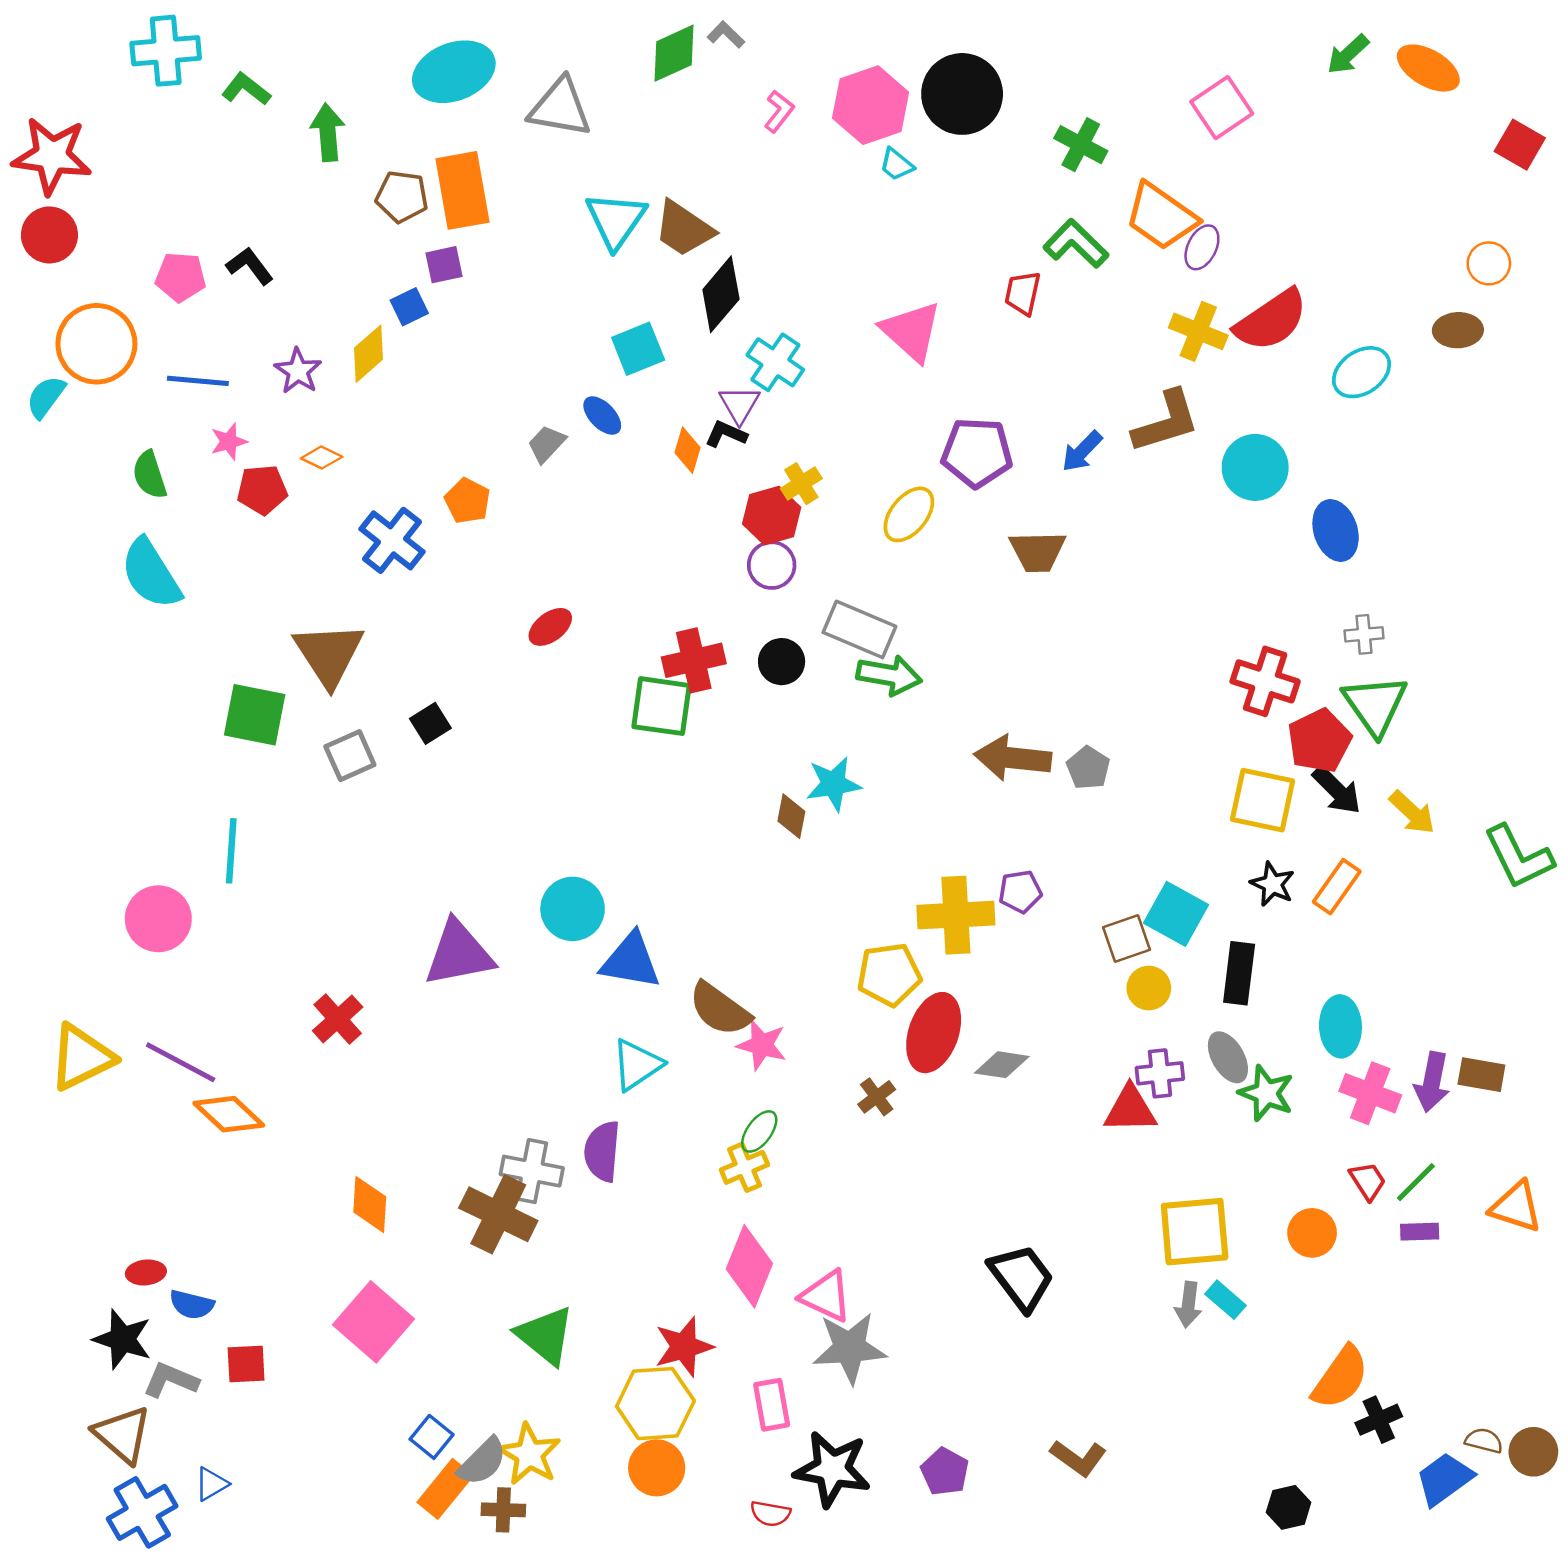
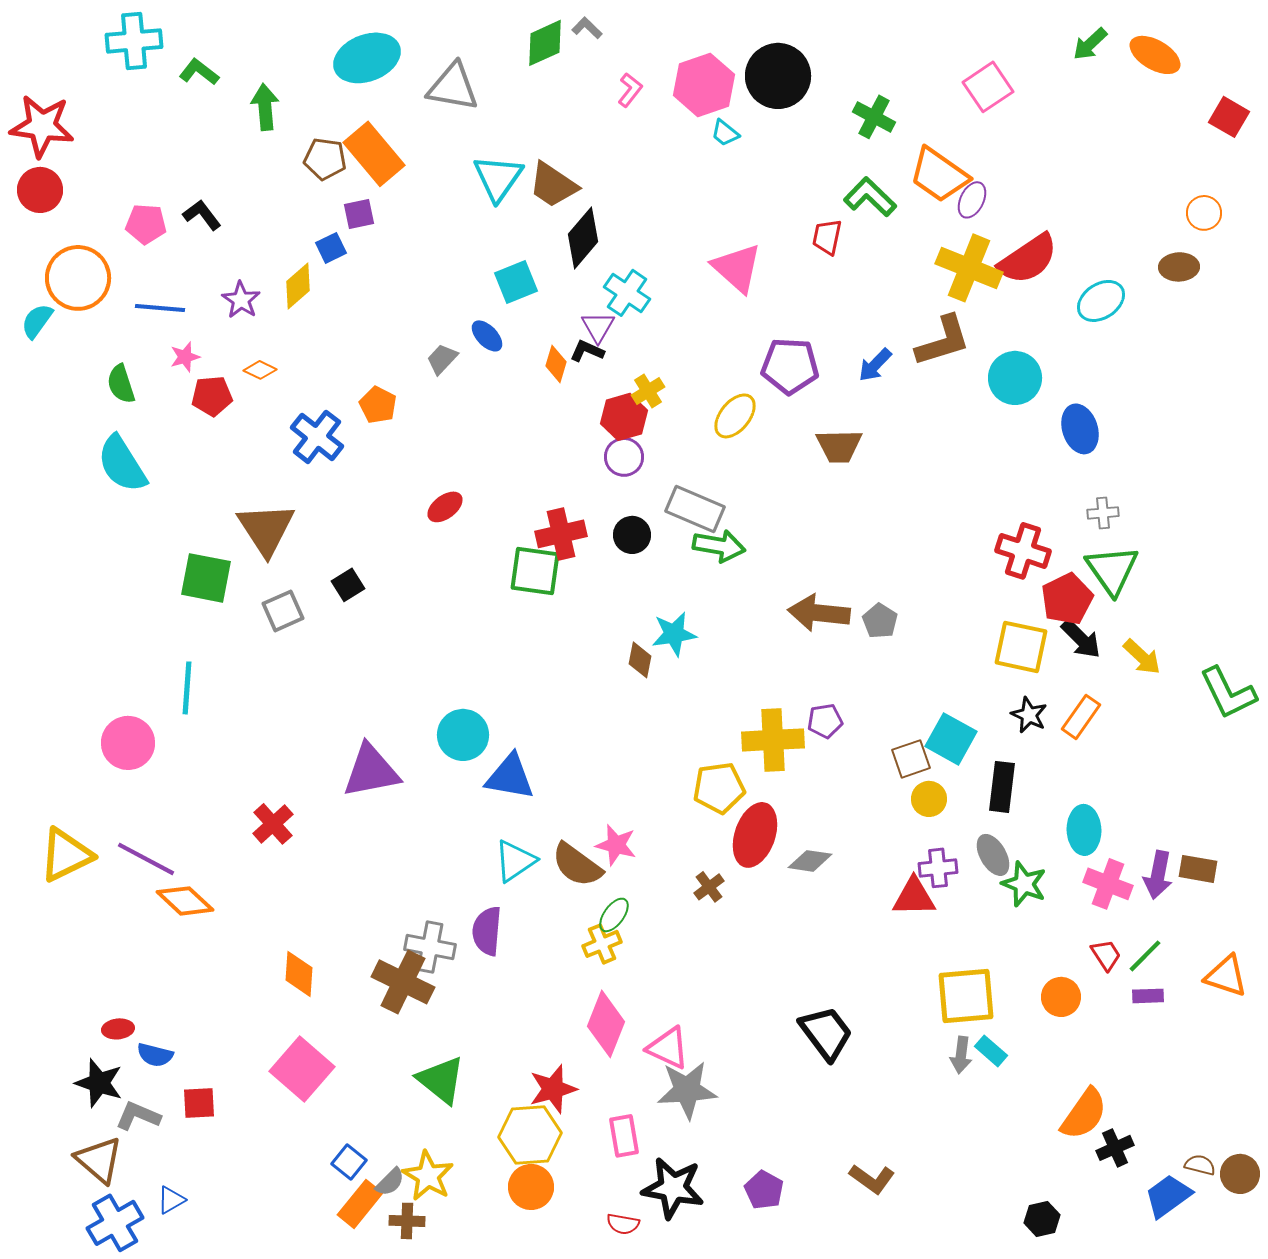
orange rectangle: (462, 190) -> (374, 154), turned -30
yellow cross: (1198, 331) -> (969, 268), size x1.4
brown semicircle: (720, 1009) -> (577, 865), moved
gray semicircle: (482, 1462) -> (390, 1182), size x0.7

